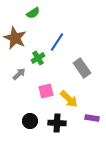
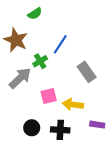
gray arrow: (19, 74) -> (20, 78), size x1.6
yellow arrow: (69, 99) -> (73, 105), turned 144

